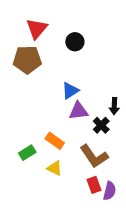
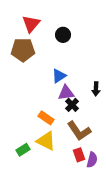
black cross: (101, 125) -> (72, 105), moved
green rectangle: (27, 153) -> (23, 150), moved
yellow triangle: (55, 168) -> (46, 141), size x1.5

